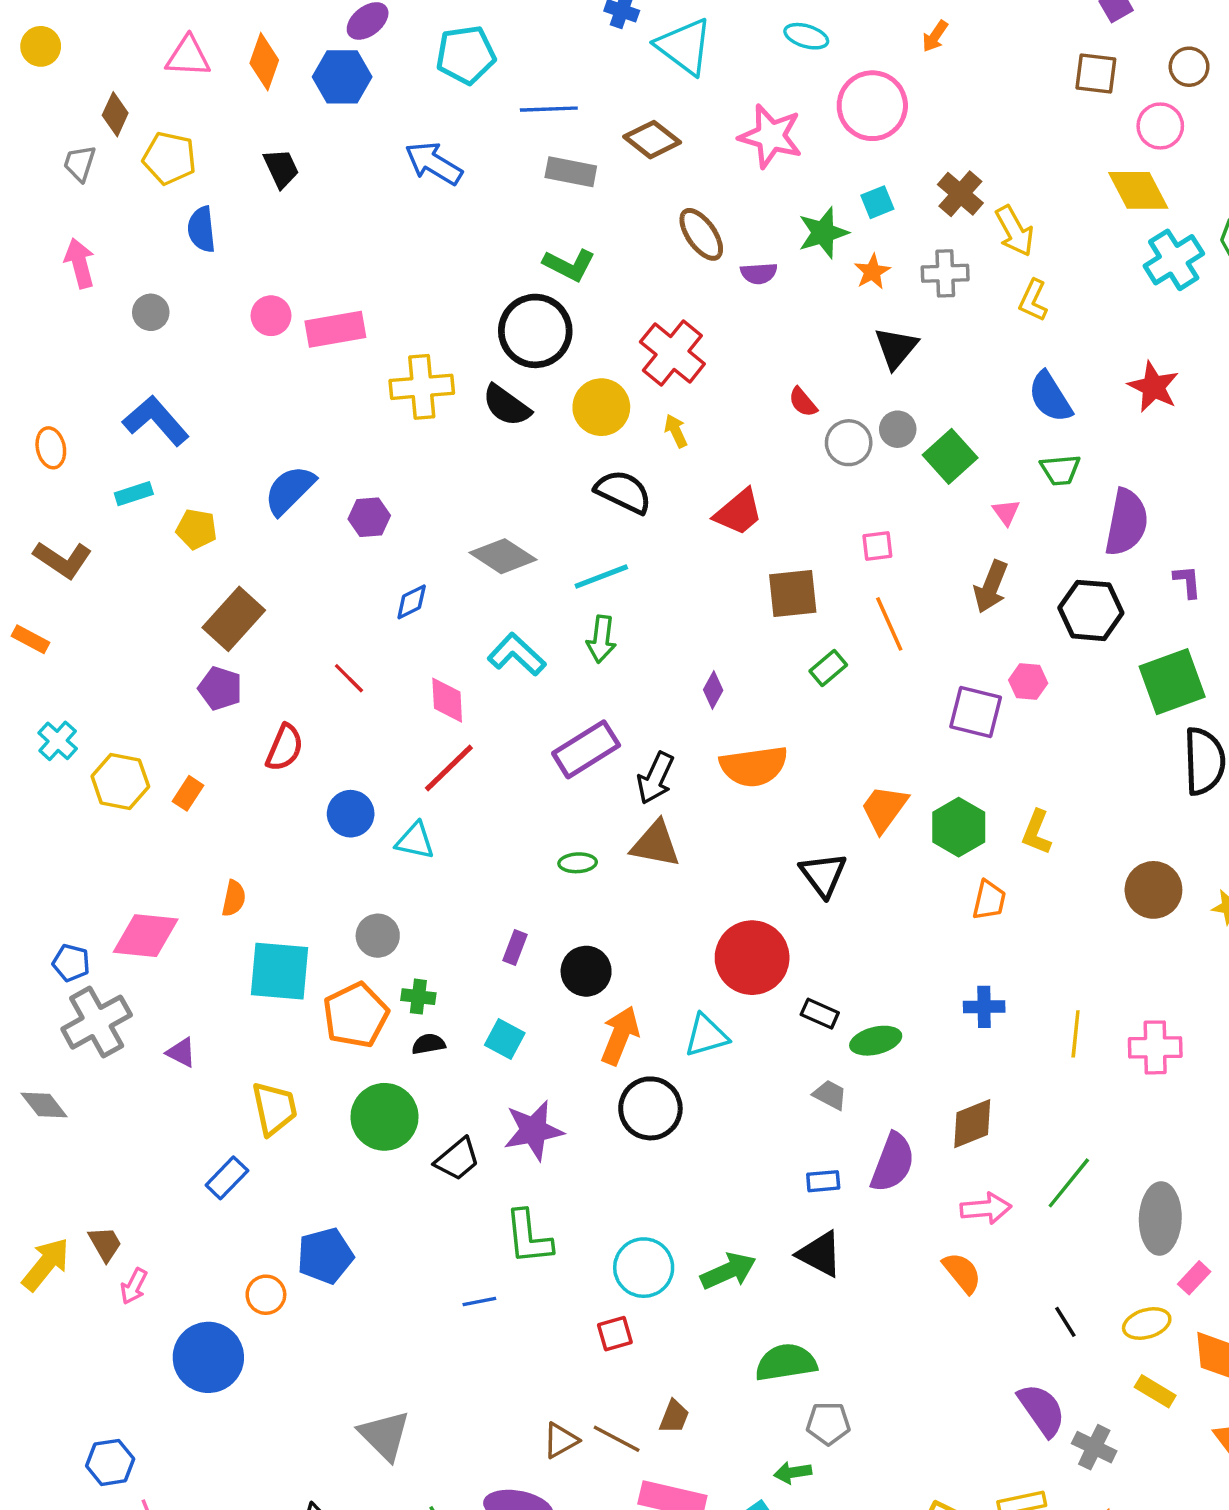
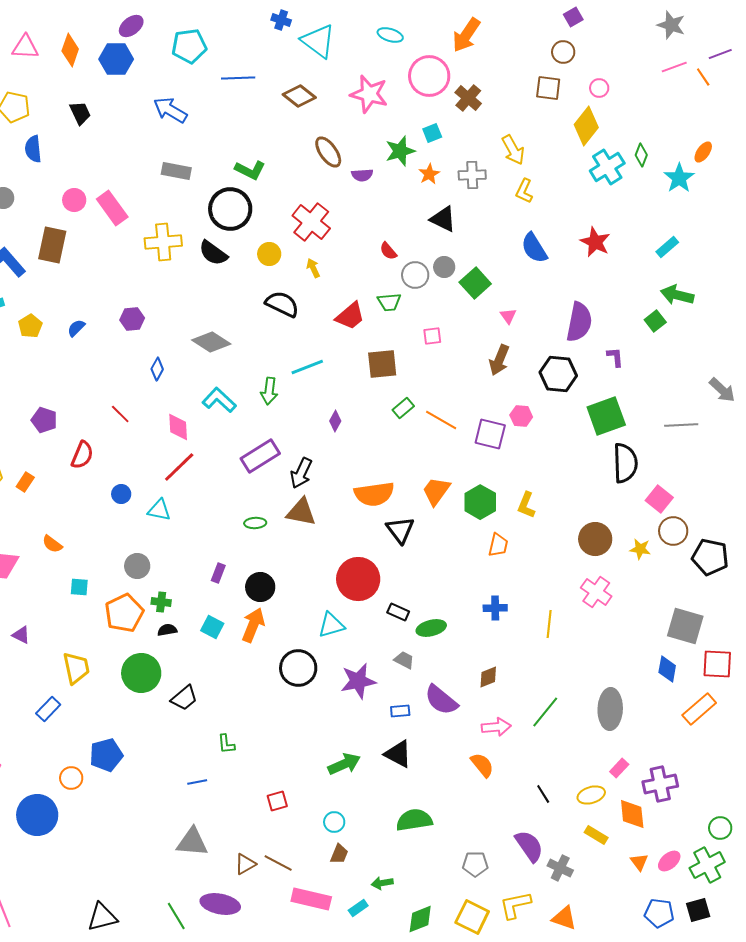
orange arrow: (935, 36) -> (466, 35), size x1.8
brown circle: (1189, 67) -> (563, 52), moved
brown square: (1096, 73) -> (548, 88), moved
pink circle: (1160, 126) -> (599, 88), size x0.7
gray rectangle: (571, 172) -> (176, 171), moved
yellow diamond: (1138, 190) -> (586, 126), turned 66
brown cross: (960, 194) -> (468, 98), moved
pink rectangle: (335, 329) -> (112, 208), turned 64
black triangle: (896, 348) -> (443, 219), turned -44
yellow circle: (601, 407) -> (269, 254), size x0.7
green trapezoid: (1060, 470) -> (389, 302), moved
blue semicircle: (290, 490) -> (76, 328), moved, size x0.6
yellow pentagon: (196, 529) -> (30, 326), turned 30
cyan line: (601, 577) -> (307, 367), moved
blue diamond: (412, 602) -> (157, 369), turned -35
brown rectangle: (234, 619) -> (52, 245), moved, turned -30
orange line: (889, 624) -> (441, 420), moved, turned -36
orange semicircle: (754, 766) -> (374, 494), moved
blue circle: (351, 814) -> (121, 494), size x0.7
orange semicircle: (234, 898) -> (52, 544), turned 115
cyan square: (279, 971) -> (79, 587), size x0.5
orange arrow: (620, 1036) -> (253, 625), moved
pink cross: (1155, 1047) -> (596, 592), moved, turned 36
brown diamond: (972, 1124) -> (488, 677), size x0.7
purple star: (534, 1130) -> (358, 681), moved
purple semicircle: (893, 1163) -> (441, 700), turned 108
gray ellipse: (1160, 1218) -> (610, 709), moved
green L-shape: (528, 1237) -> (226, 744), size x0.6
cyan circle: (644, 1268) -> (334, 822), moved, size x0.6
green semicircle: (786, 1362) -> (414, 820), moved
brown trapezoid: (674, 1417) -> (339, 854), moved
gray pentagon: (828, 1423) -> (475, 864), moved
gray triangle: (384, 1435) -> (192, 842), moved, turned -40

